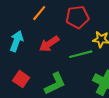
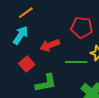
orange line: (39, 13) -> (26, 13), moved
red square: (21, 79) -> (27, 64), moved

